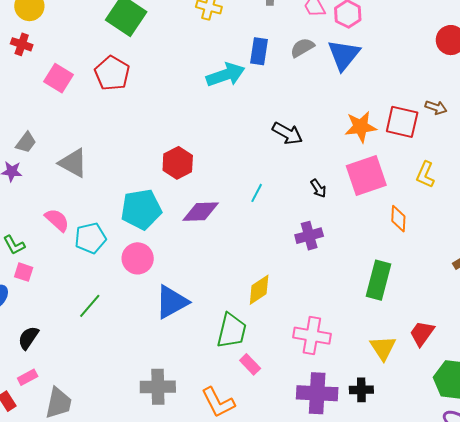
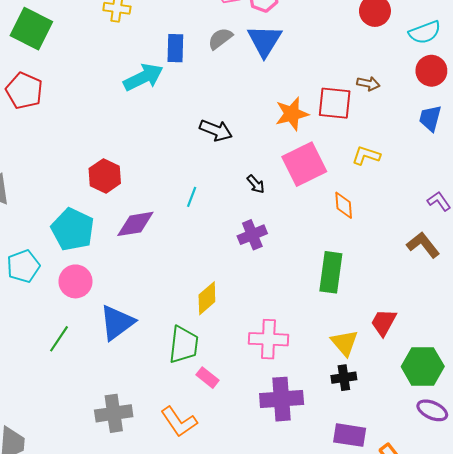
yellow L-shape: (425, 175) -> (366, 155), turned 92
cyan pentagon: (141, 209) -> (73, 229), turned -30
green line: (90, 306) -> (59, 339), moved
black cross: (361, 390) -> (344, 378), moved

